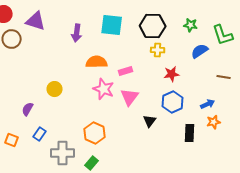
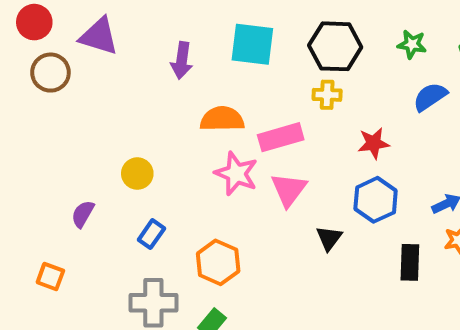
yellow cross: (158, 50) -> (327, 95), moved
pink rectangle: (126, 71) -> (281, 137), size x1.5
blue rectangle: (40, 134) -> (151, 234), moved

